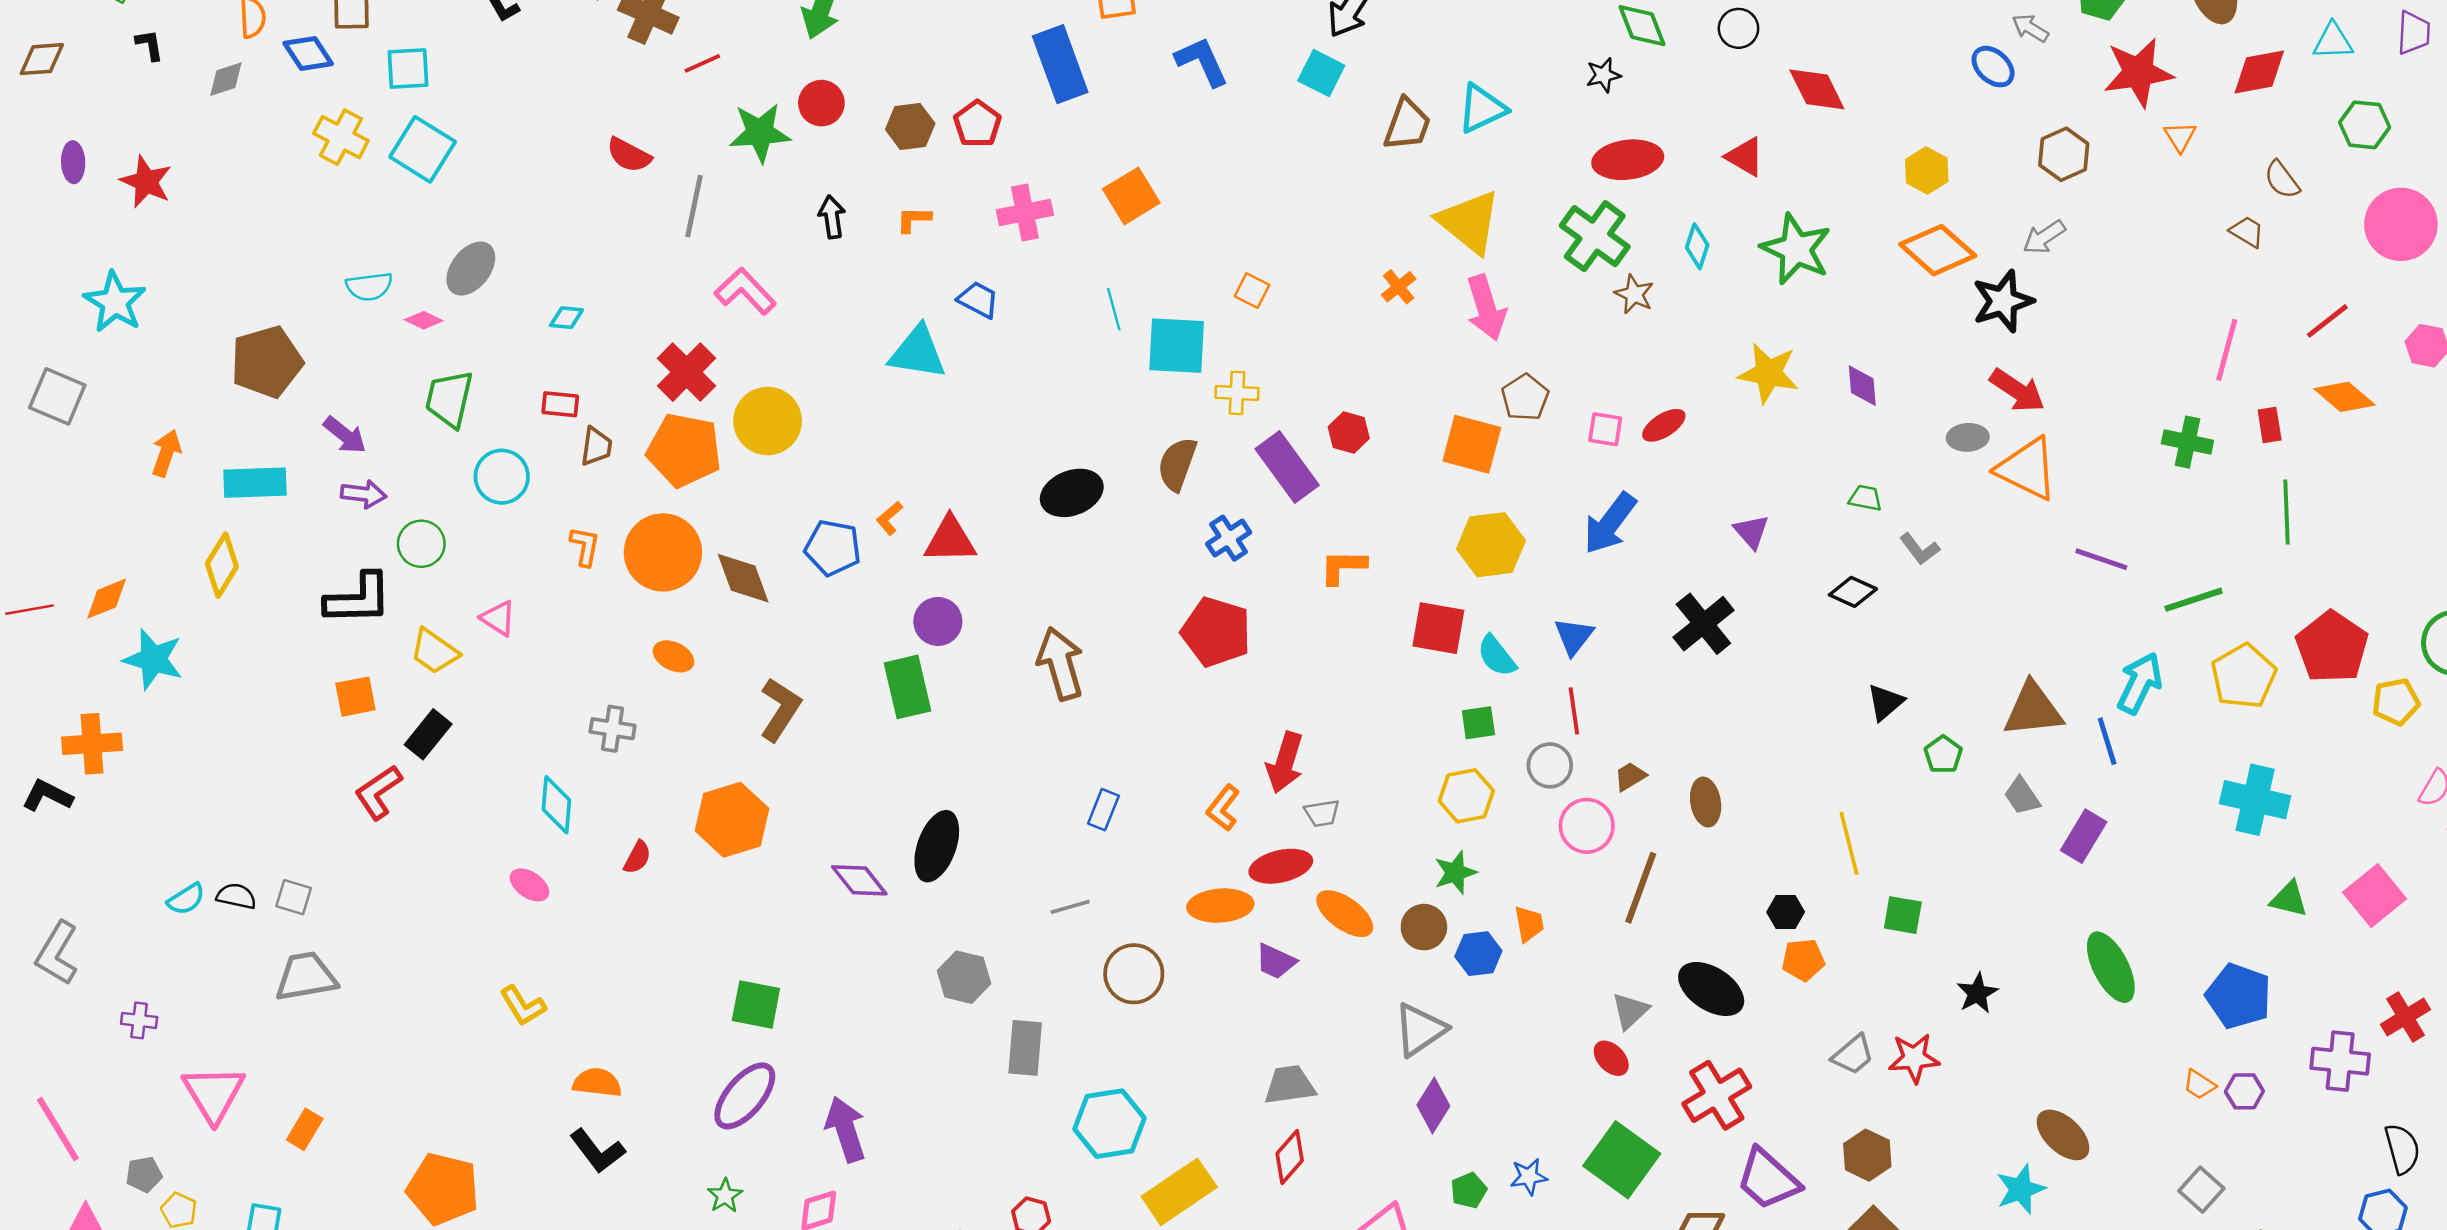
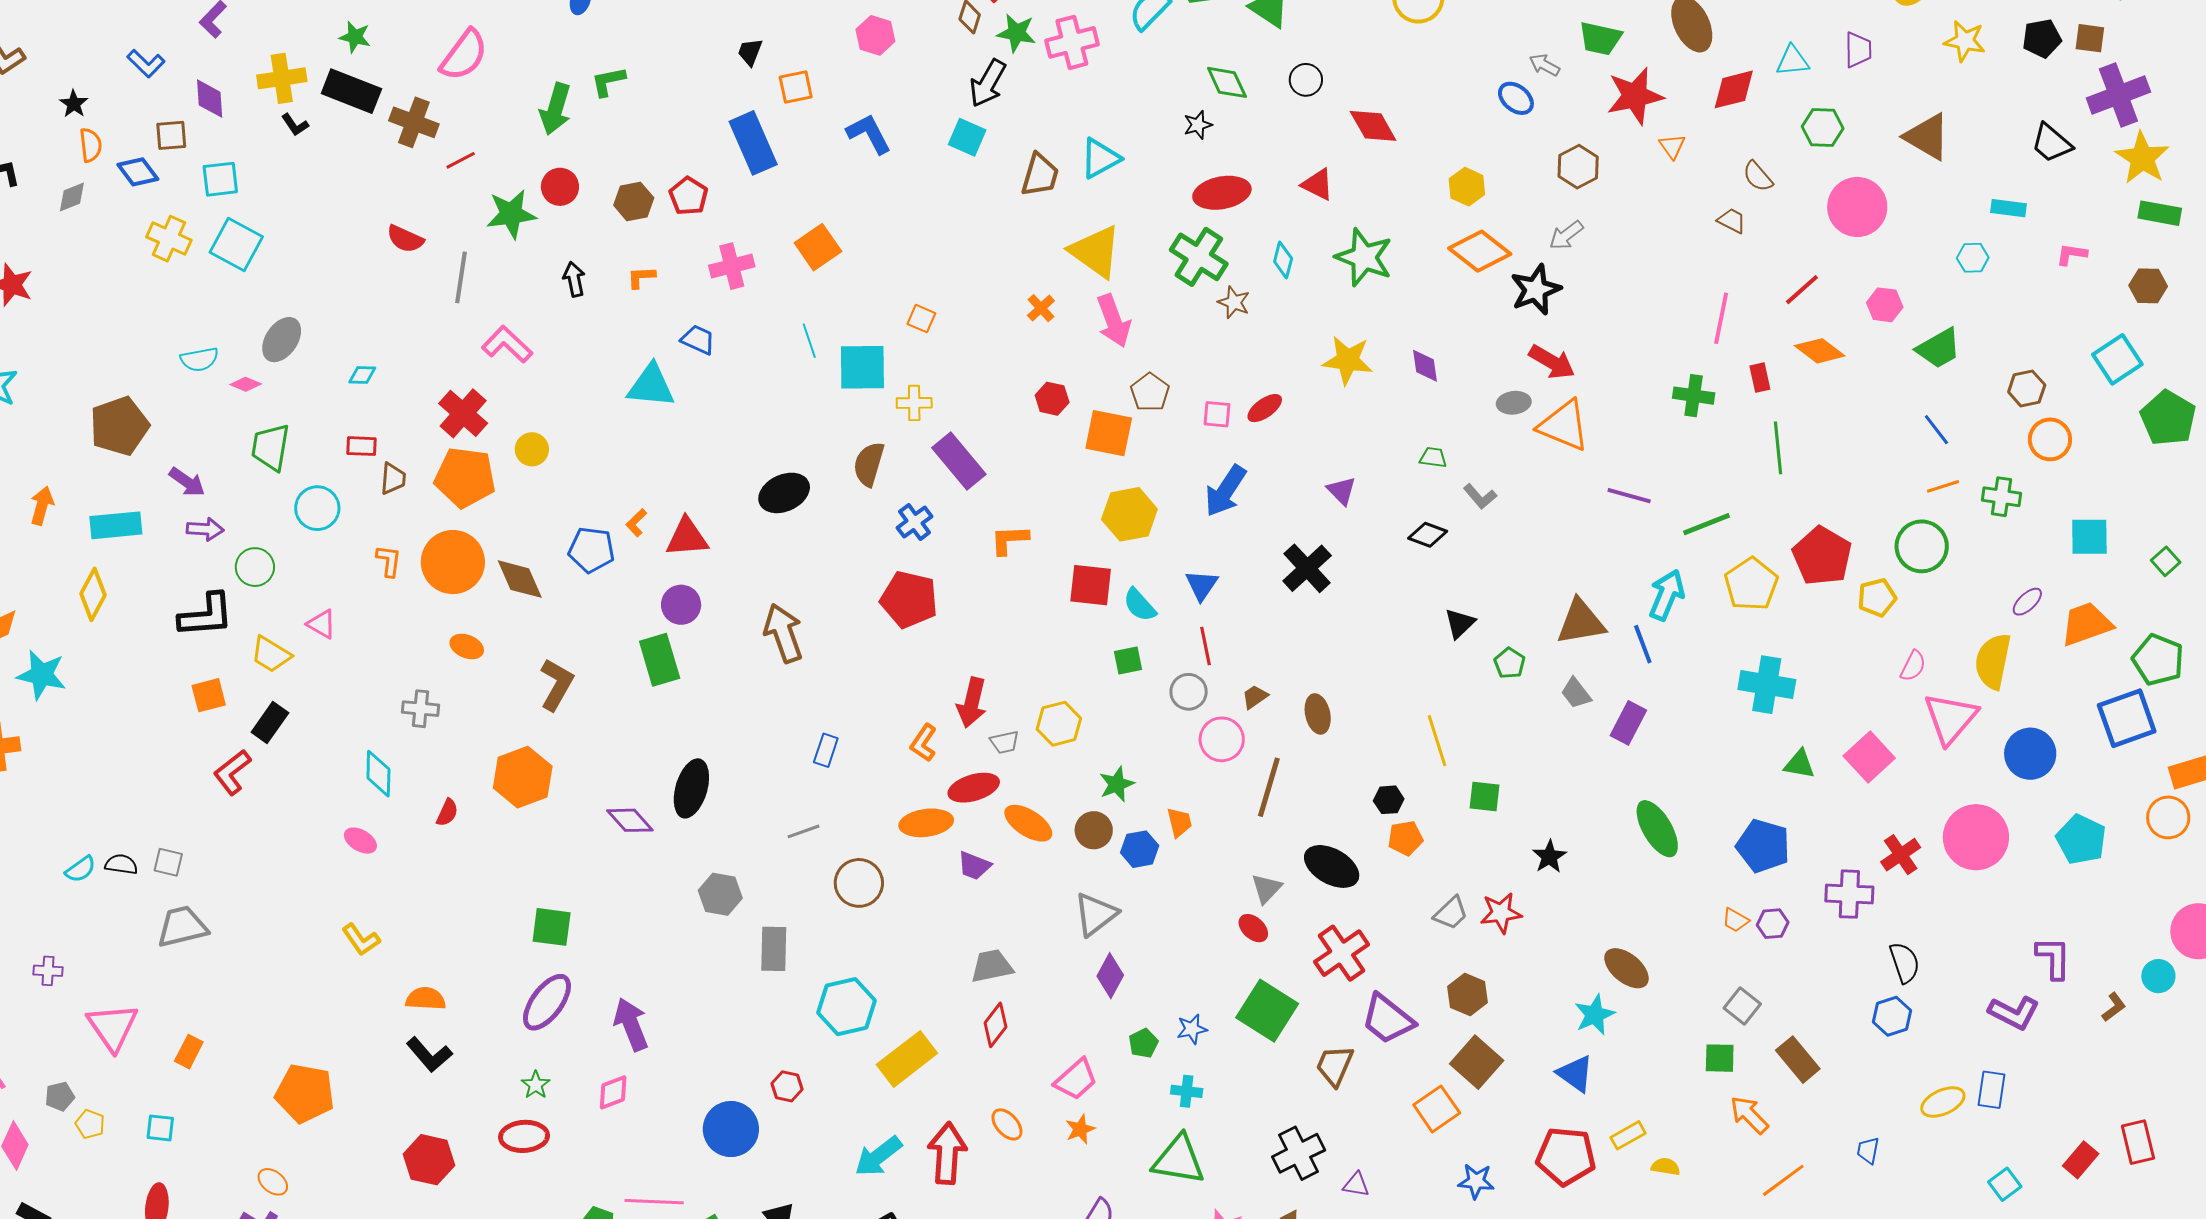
yellow circle: (768, 421) -> (532, 449), size x0.6
red hexagon: (1349, 433) -> (1052, 399), moved
yellow hexagon: (1466, 796) -> (1059, 724), moved

